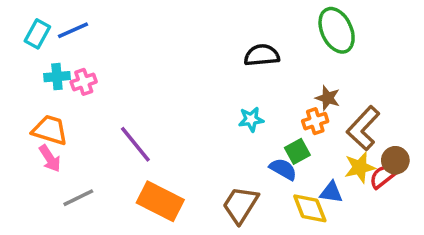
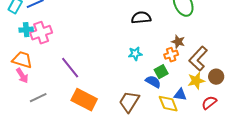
pink cross: (84, 82) -> (41, 33), size x1.5
red semicircle: (383, 176) -> (209, 103), moved

